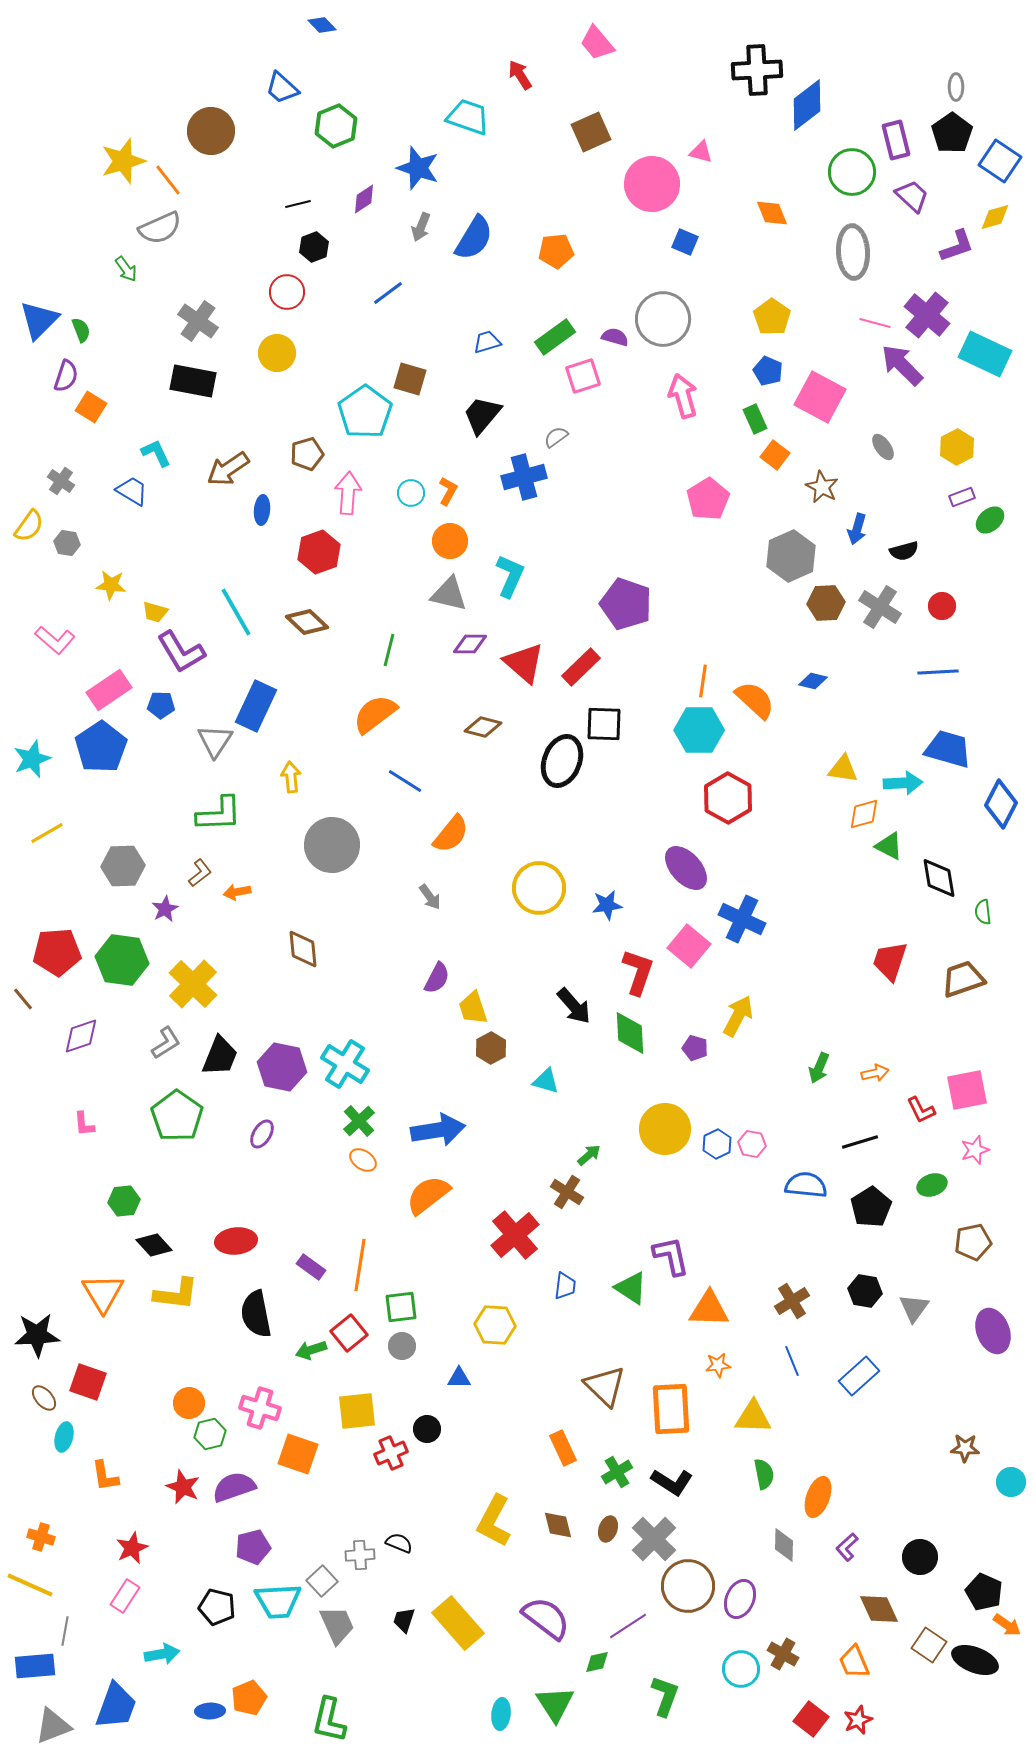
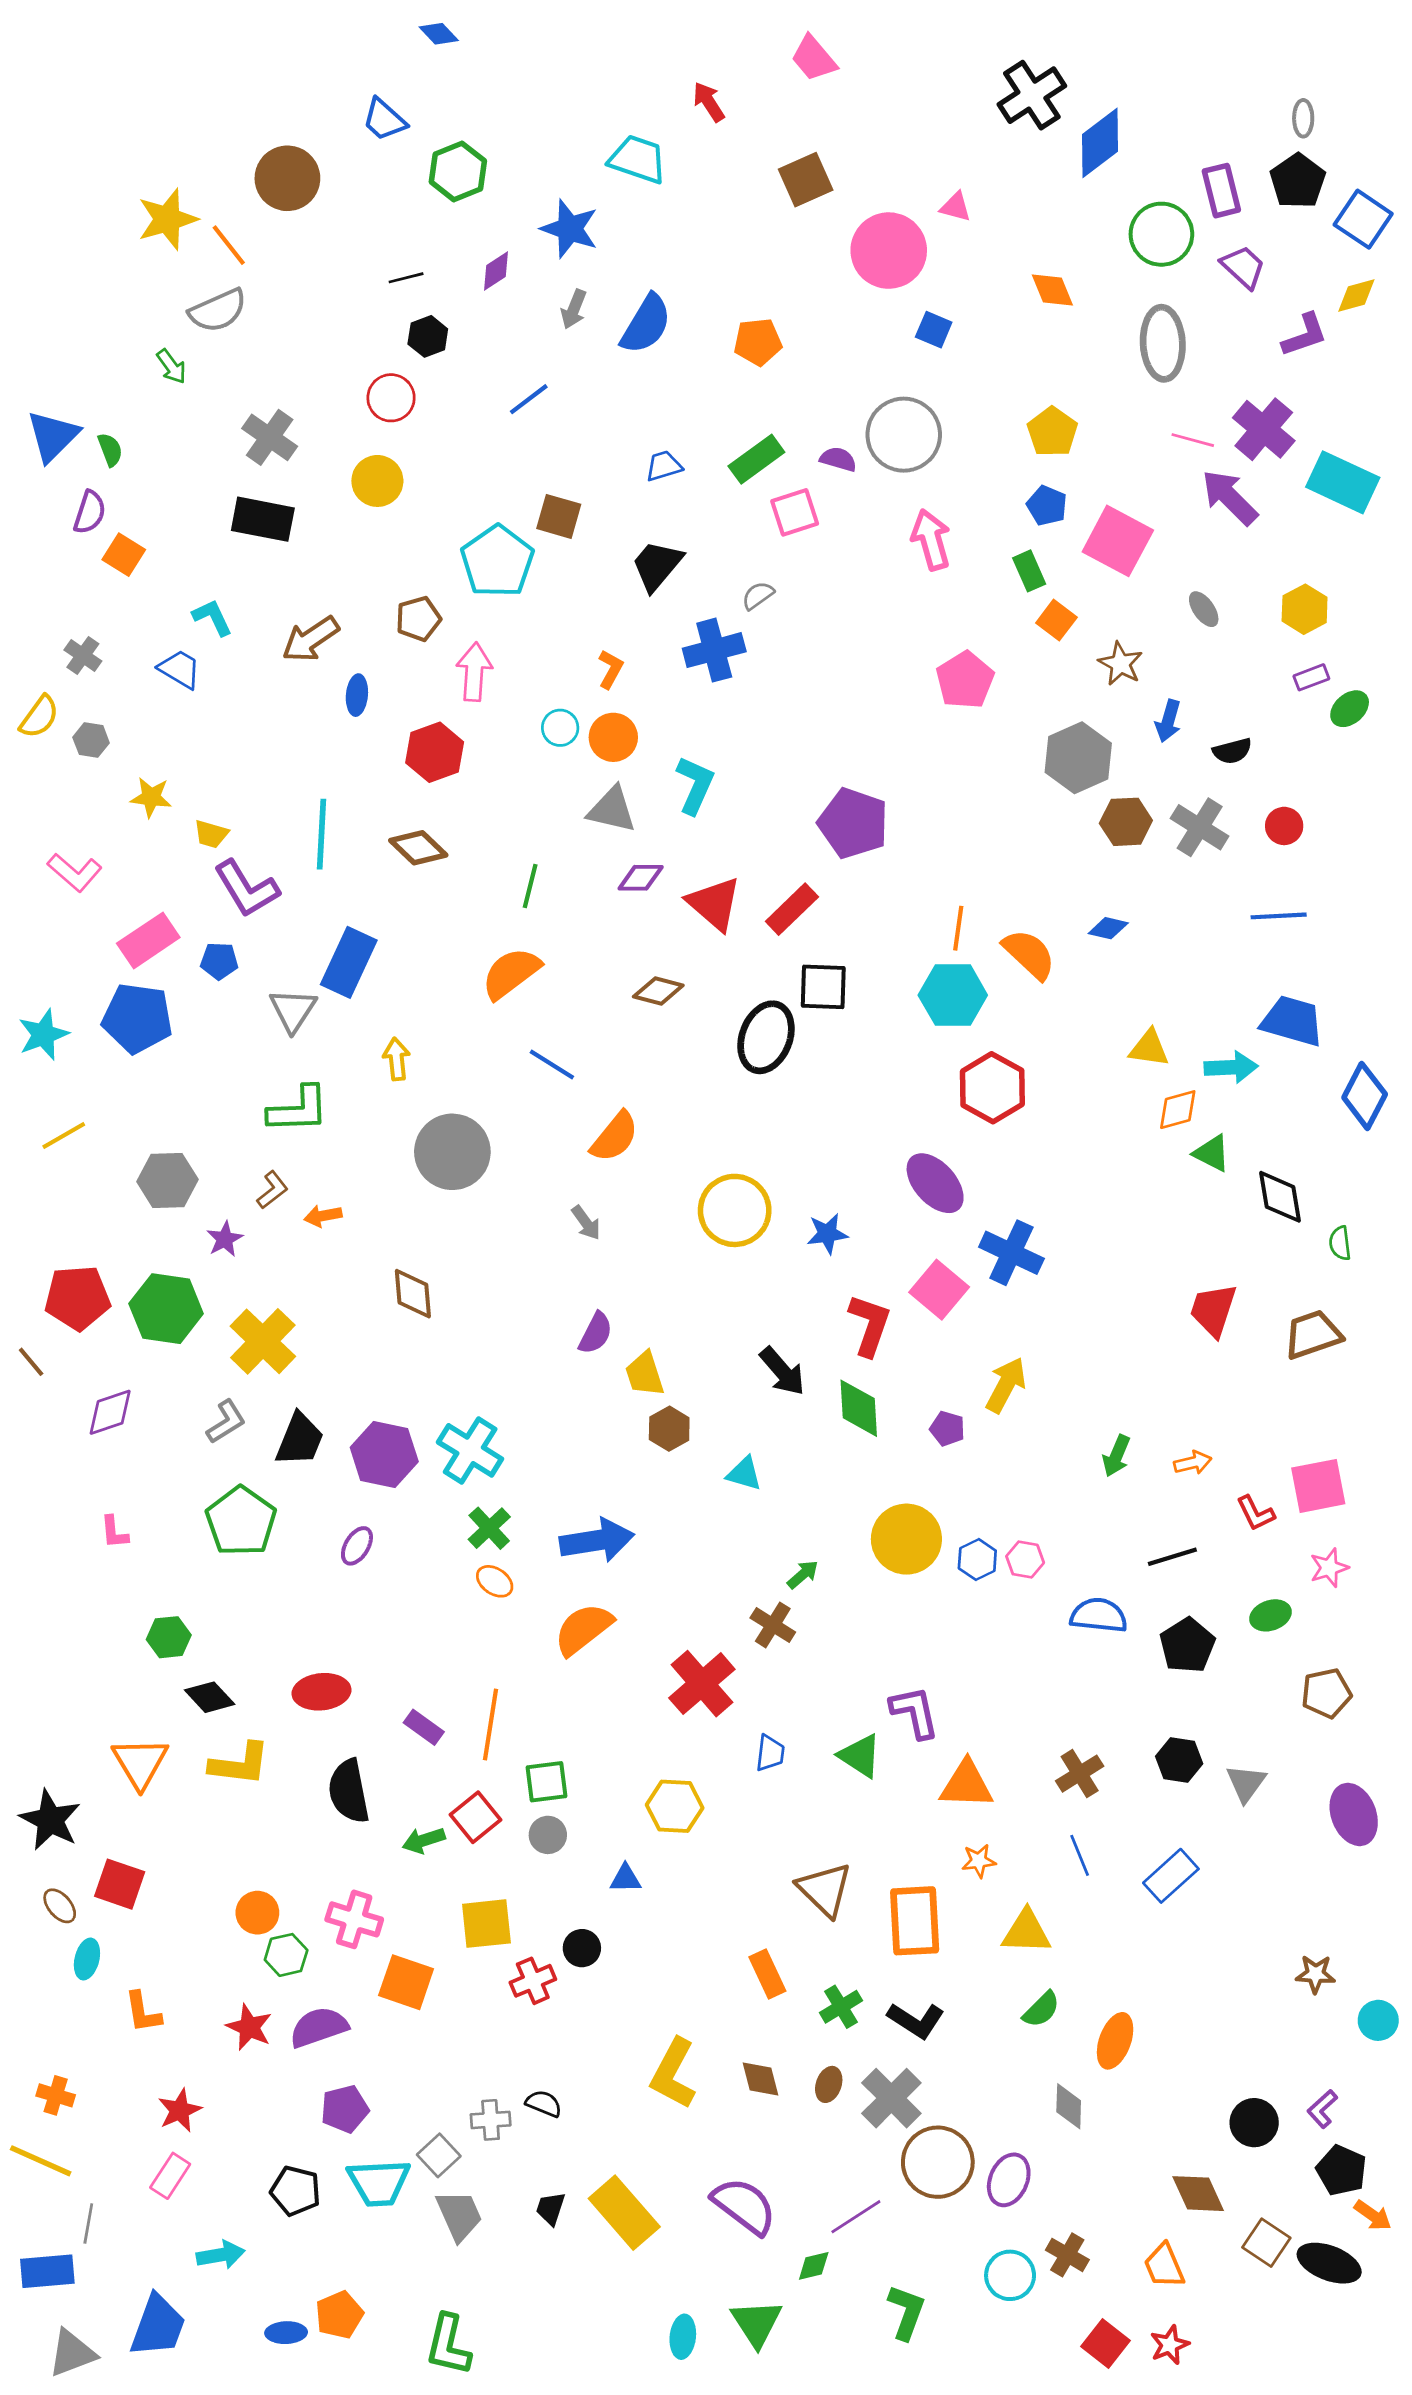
black cross: (757, 70) -> (1032, 95), turned -30
cyan circle: (411, 493) -> (560, 728), moved
cyan line: (236, 612) -> (321, 834), turned 33
blue pentagon: (101, 747) -> (137, 1018), turned -30
black star: (37, 1335) -> (50, 1820), turned 30
green semicircle: (764, 1474) -> (1041, 2009), turned 56
purple L-shape: (847, 1547) -> (1322, 2109), moved

